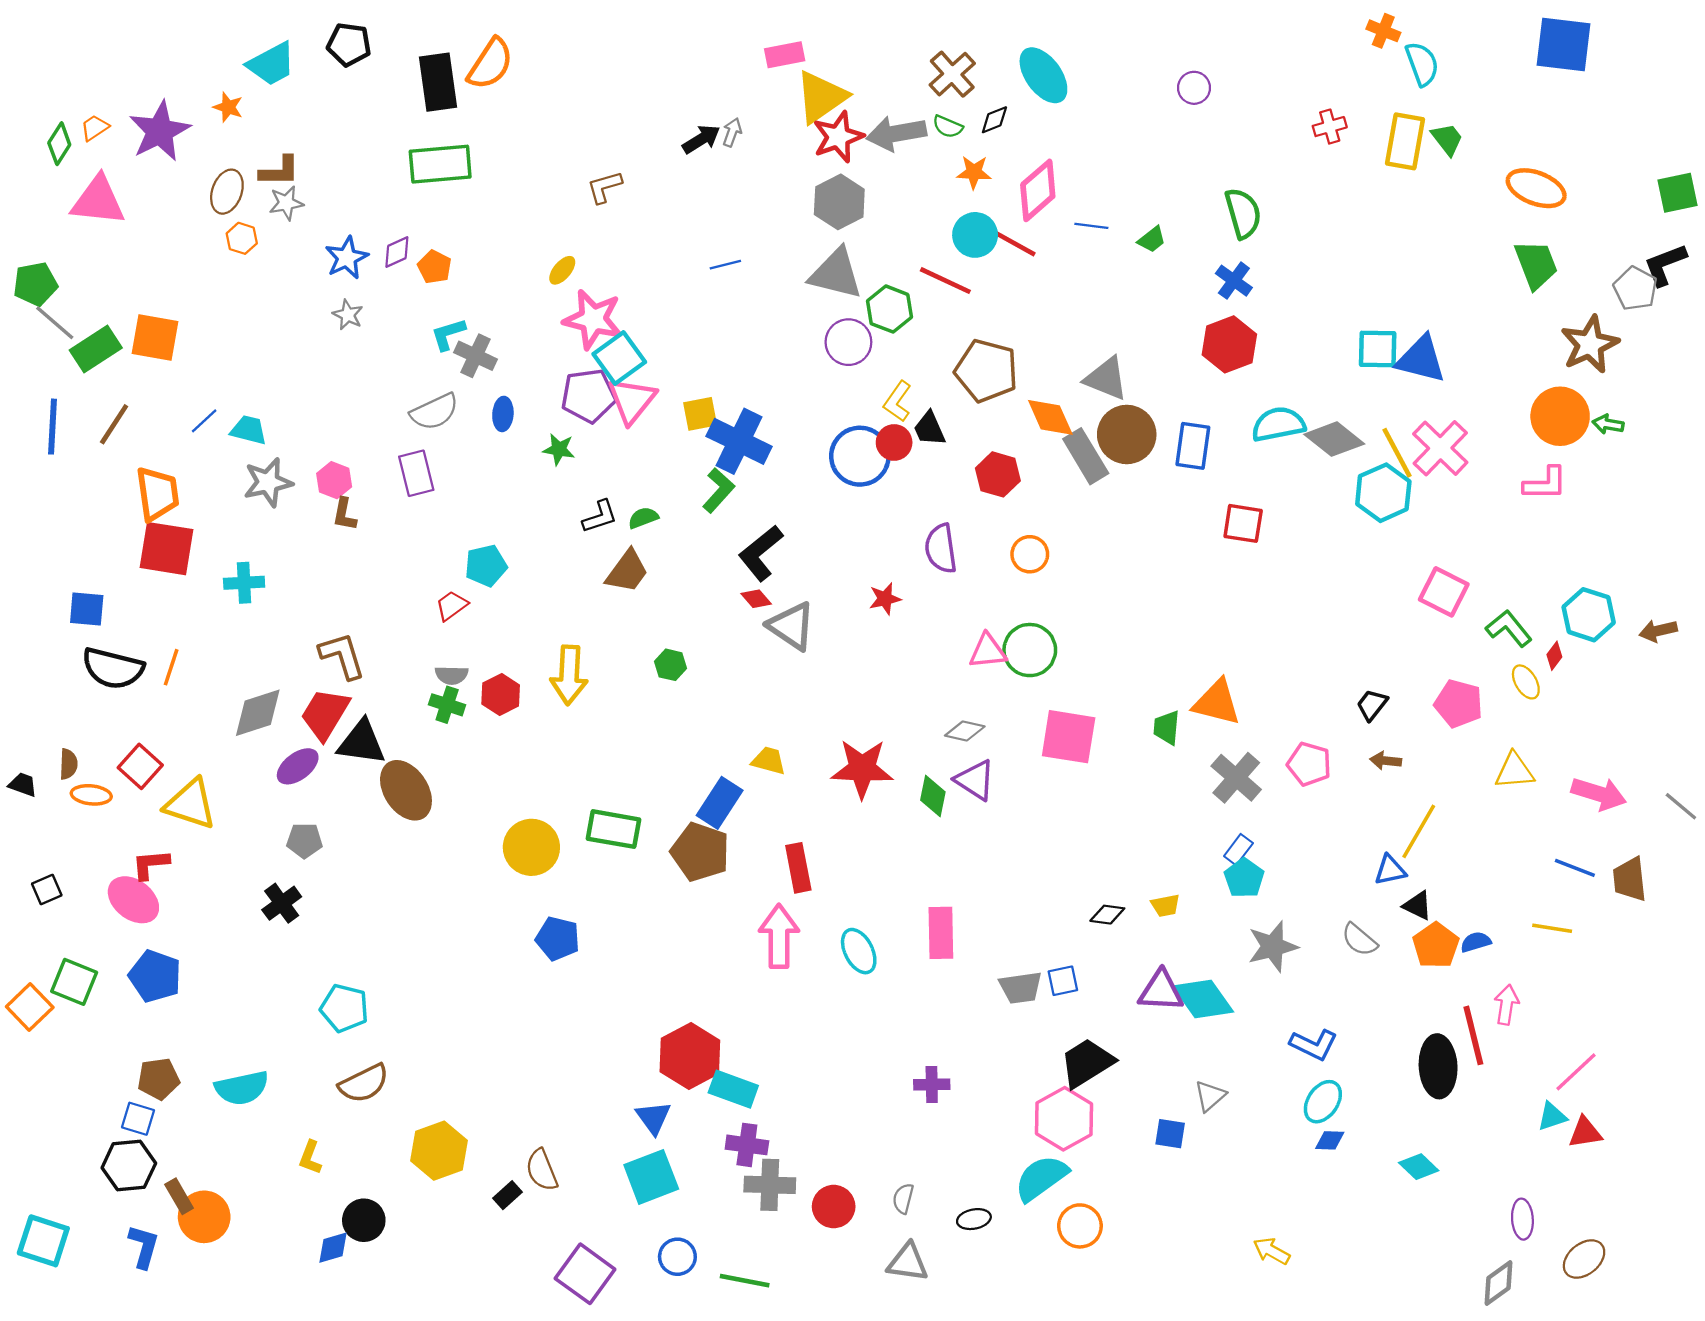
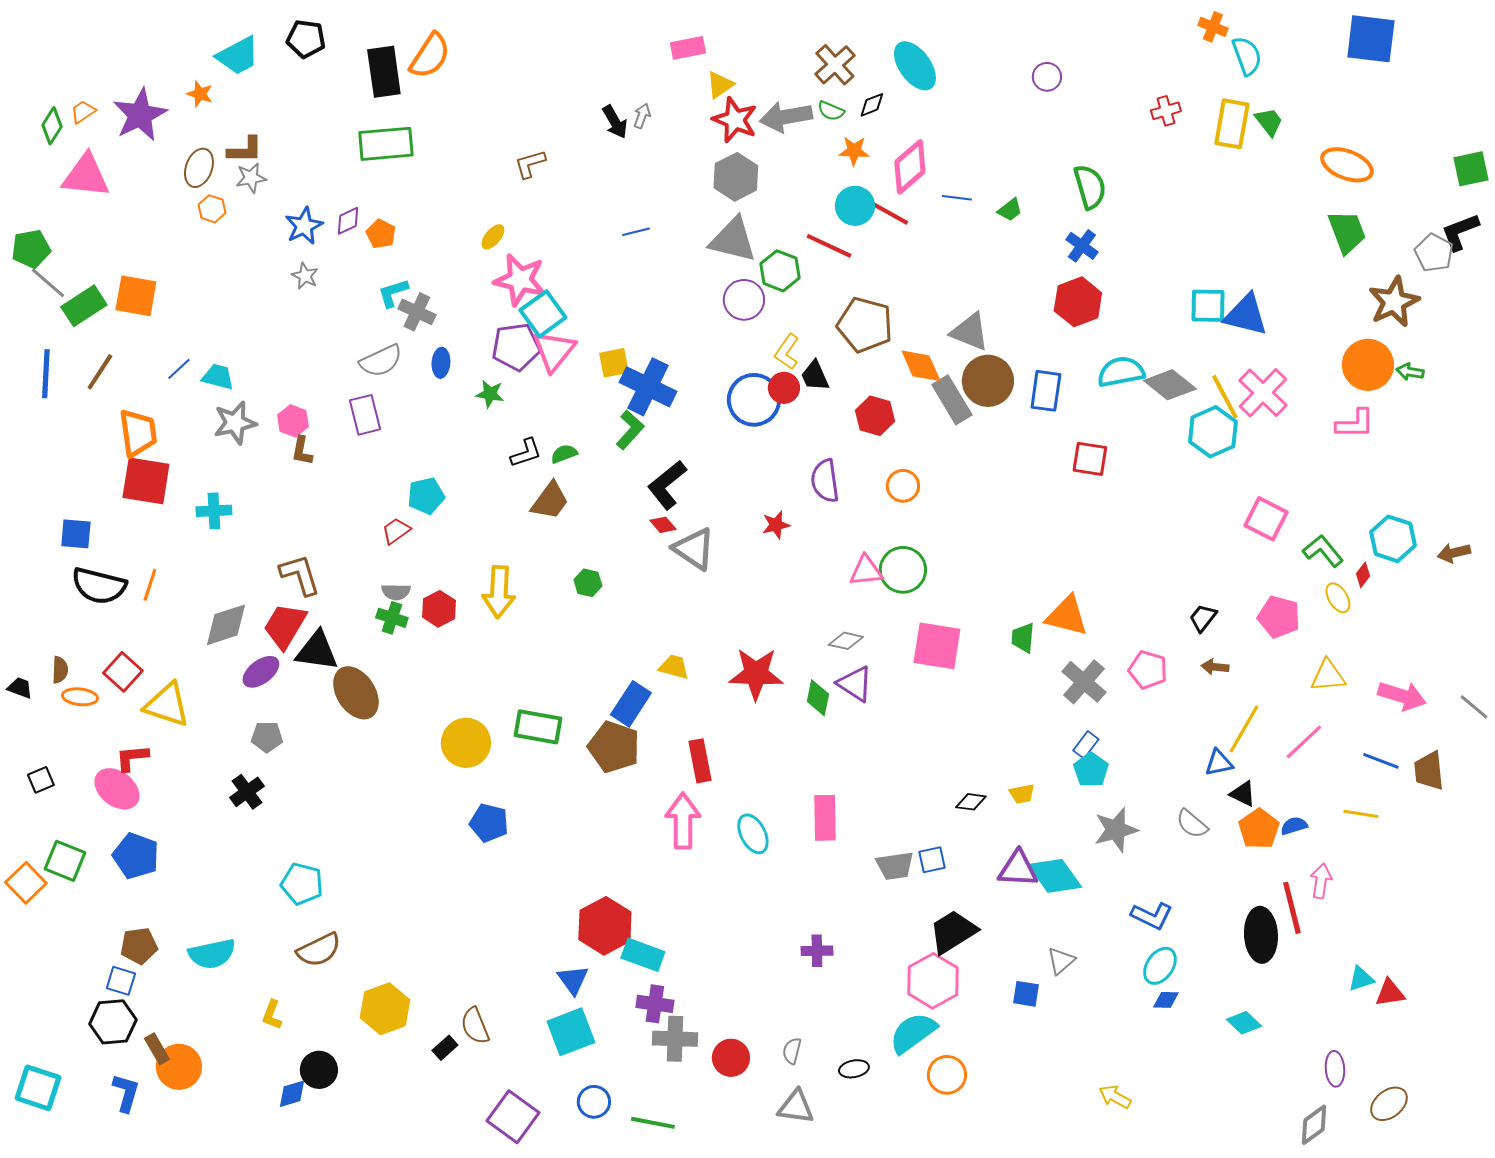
yellow triangle: (821, 97) -> (720, 85), size x0.6
red star: (838, 137) -> (735, 120), turned -30
black arrow: (701, 139) -> (615, 122), turned 92
pink line: (1576, 1072) -> (1304, 742), moved

